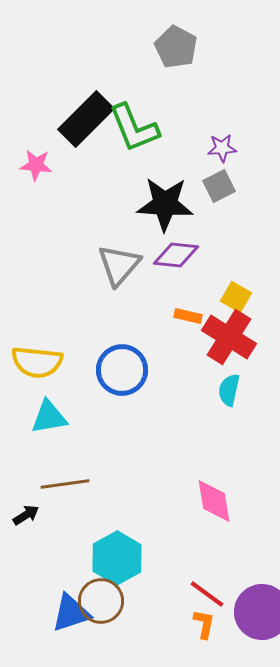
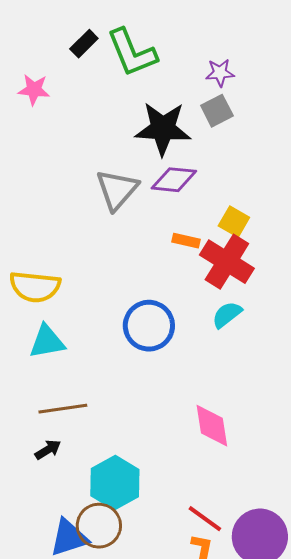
black rectangle: (86, 119) -> (84, 44), size x0.5
blue circle: (122, 370) -> (149, 326), moved
cyan semicircle: (229, 390) -> (227, 315), turned 40
black arrow: (26, 515) -> (48, 450), moved

